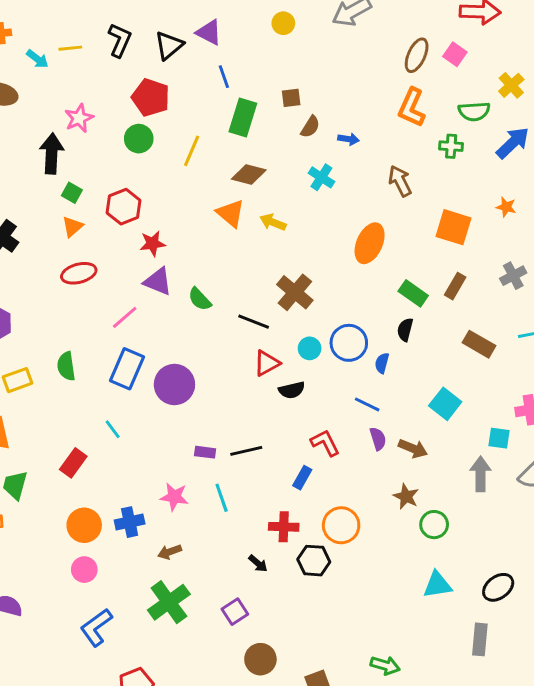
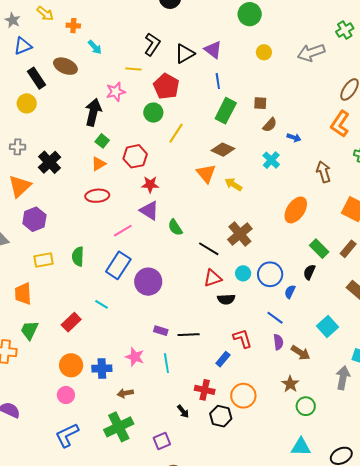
yellow line: (70, 48) -> (133, 69), moved
yellow line: (192, 151) -> (176, 133), moved
cyan line: (113, 429) -> (102, 304), turned -32

